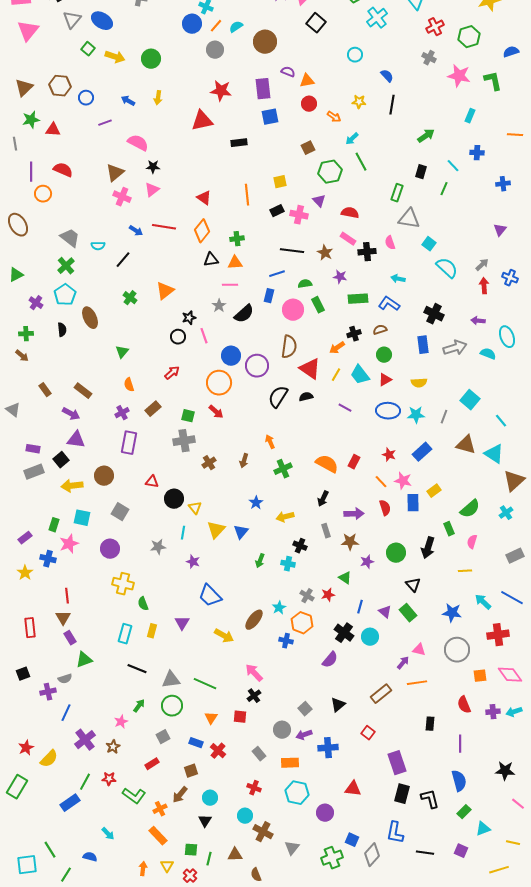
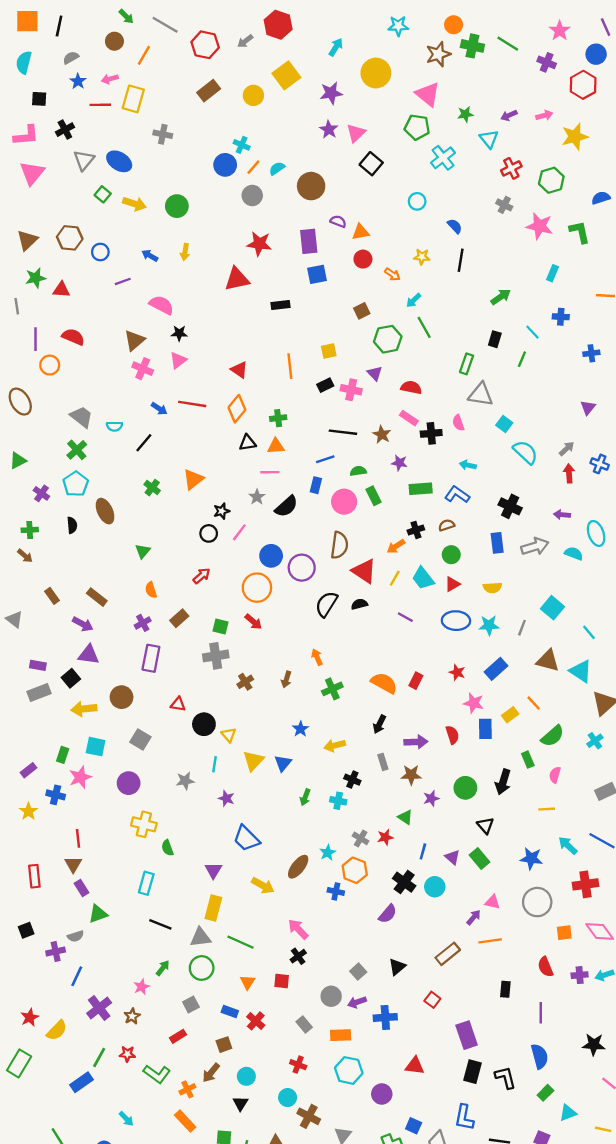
pink line: (204, 336) -> (239, 532), turned 56
orange line: (381, 482) -> (534, 703), moved
yellow rectangle: (152, 631) -> (213, 908), moved, size x1.5

